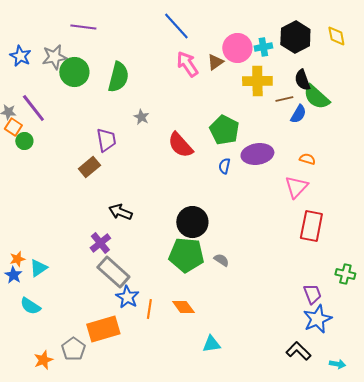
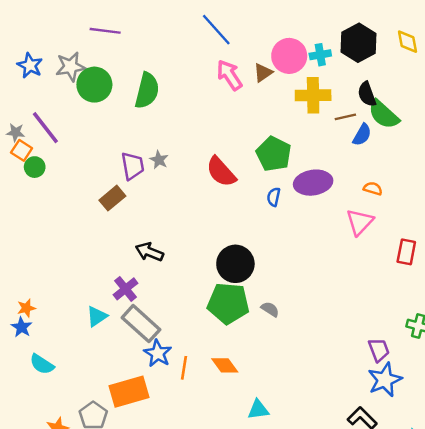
gray star: (141, 117) -> (159, 160), moved
red rectangle: (311, 226) -> (406, 252), moved, size x0.7
cyan triangle: (38, 268) -> (97, 316), moved

